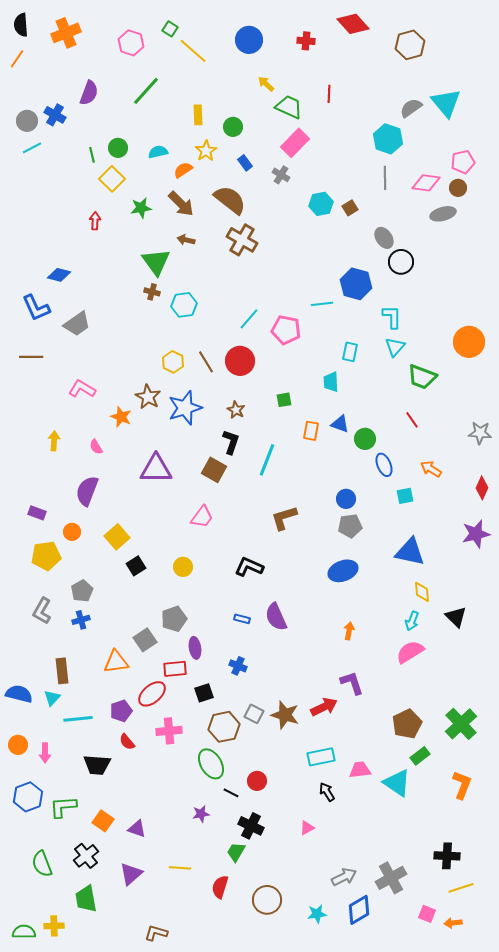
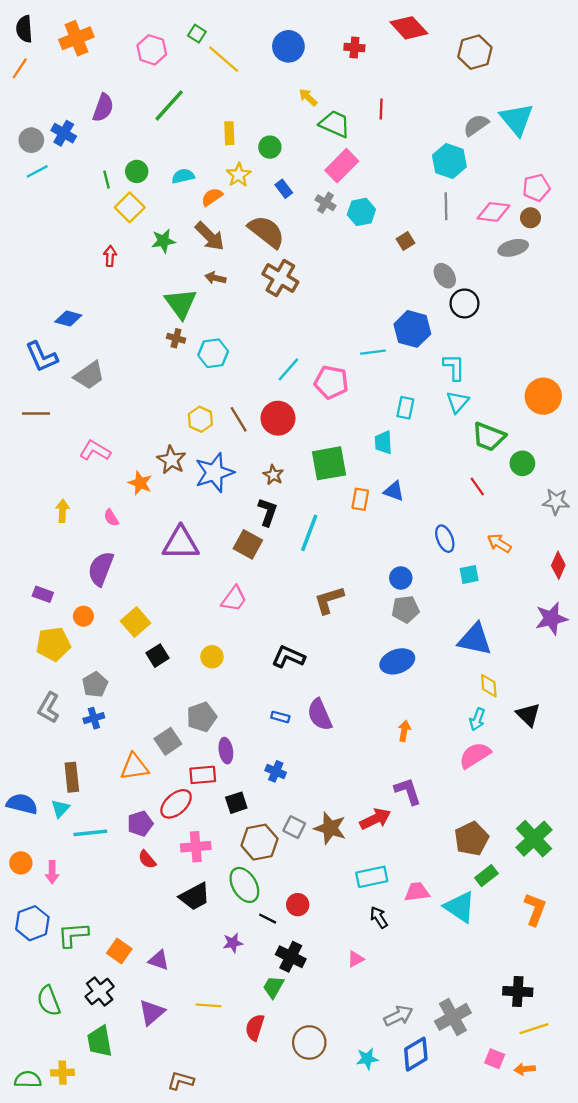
cyan hexagon: (321, 204) -> (361, 212), moved
green square: (284, 400) -> (329, 463), size x2.0
green circle: (365, 439) -> (522, 463), moved
black trapezoid: (97, 765) -> (195, 897), moved, turned -32

